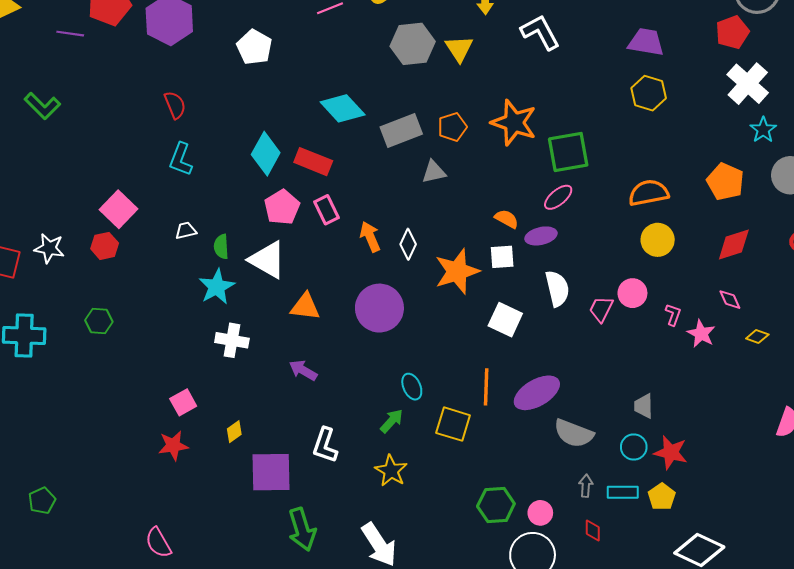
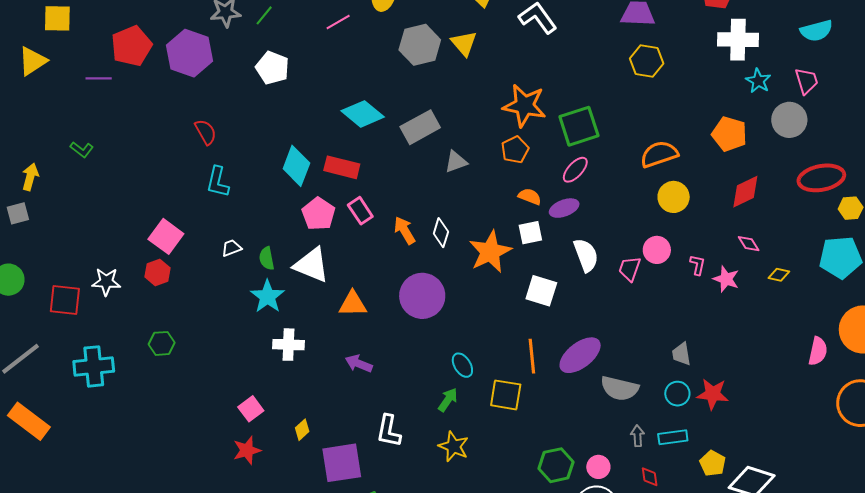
white cross: (748, 84) -> (738, 40), turned -33
green L-shape: (42, 106) -> (82, 150), size x0.7
orange pentagon: (452, 127) -> (515, 150), moved
yellow pentagon: (662, 497) -> (713, 463), moved

